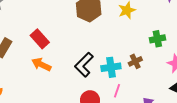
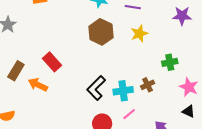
orange arrow: (41, 64) -> (38, 85), moved
pink line: (117, 91) -> (129, 114), turned 32

